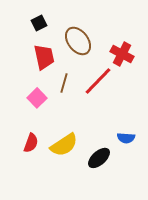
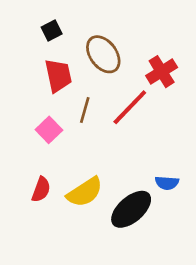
red cross: (122, 54) -> (162, 72), turned 30
black ellipse: (99, 158) -> (131, 209), size x1.4

